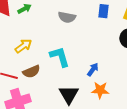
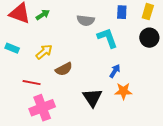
cyan L-shape: (60, 57) -> (107, 38), moved
brown semicircle: (31, 72) -> (64, 69), moved

